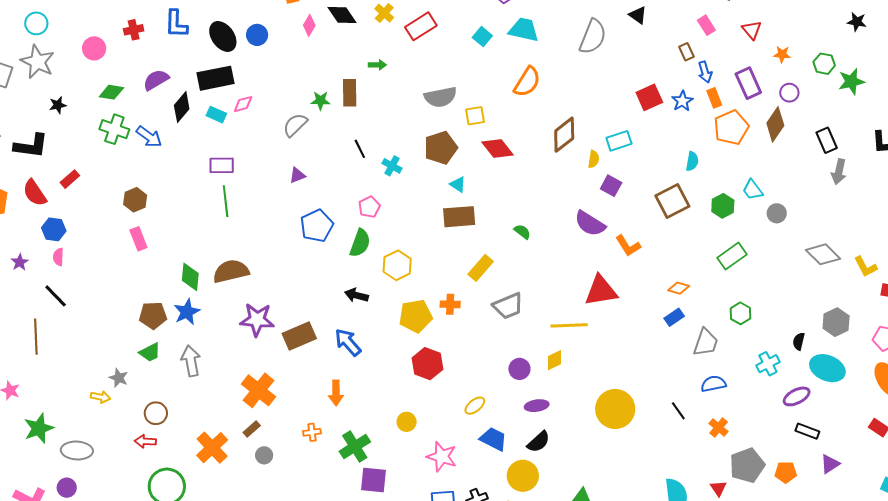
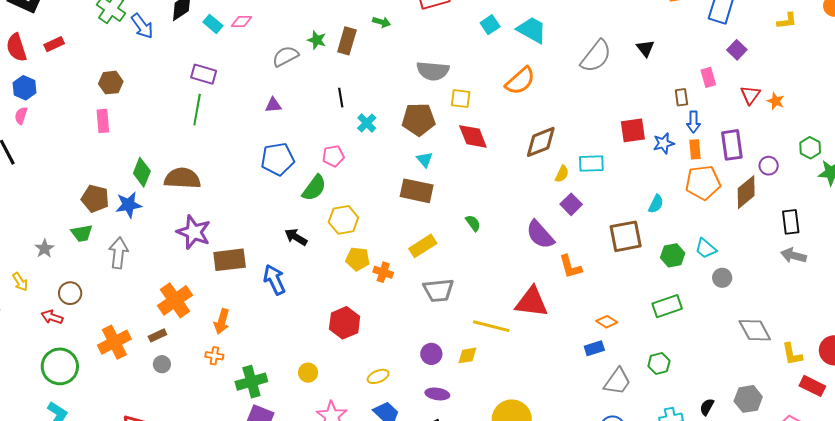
orange star: (782, 54) -> (776, 101), moved
gray arrow: (839, 172) -> (794, 256), turned 75
cyan trapezoid: (753, 190) -> (706, 248), turned -30
yellow pentagon: (416, 316) -> (358, 259), moved, size x0.7
orange arrow: (336, 393) -> (222, 321), moved
yellow arrow: (101, 397) -> (20, 282), moved, turned 30

